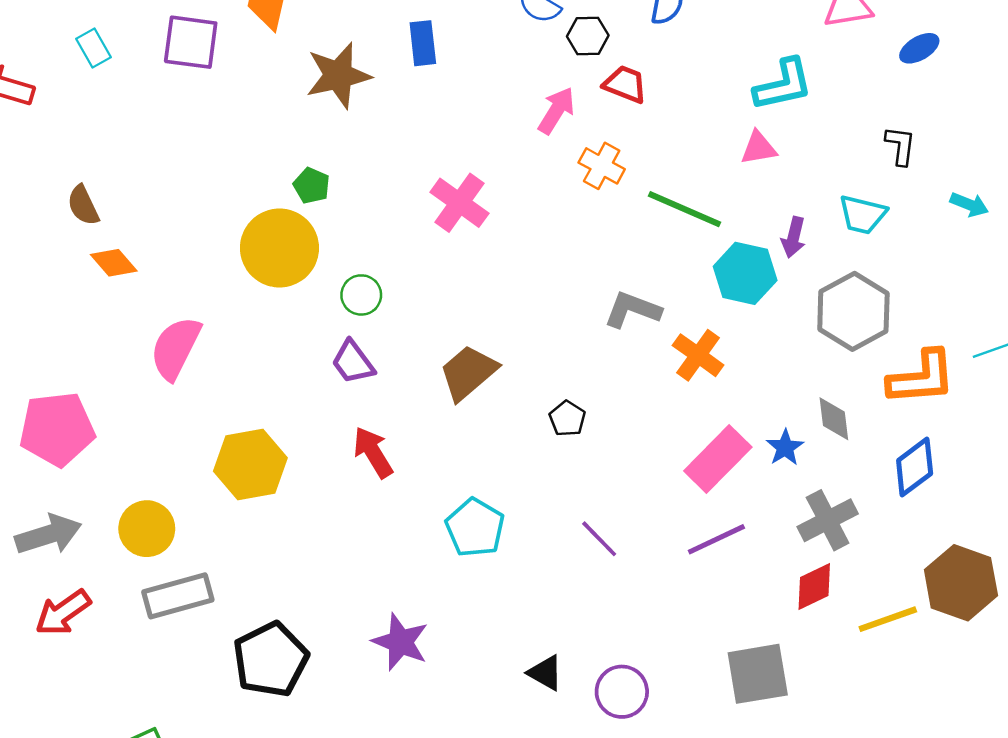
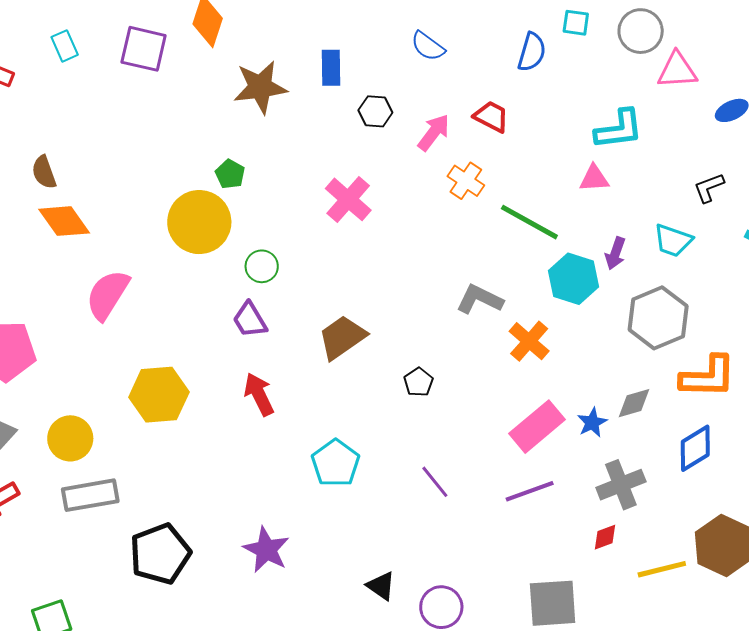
black hexagon: (588, 36) -> (375, 111), moved
black L-shape: (900, 146) -> (709, 188), turned -124
orange diamond: (114, 263) -> (64, 221), size x1.4
gray diamond: (834, 419) -> (634, 403), turned 75
red diamond: (814, 586) -> (605, 537), size x0.7

